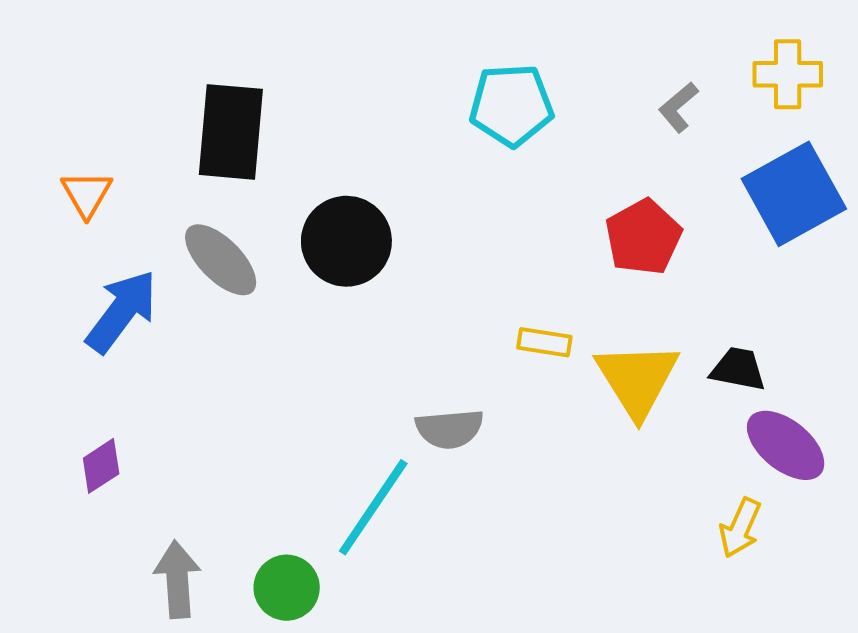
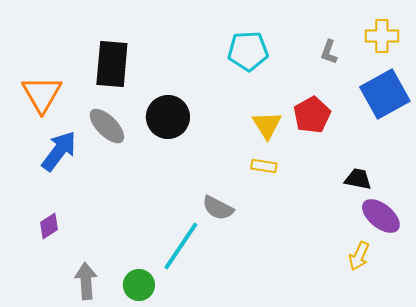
gray L-shape: (678, 107) -> (329, 52), turned -30
orange triangle: (87, 194) -> (42, 94), size x1.6
yellow triangle: (637, 379) -> (267, 125), moved, size x0.7
gray semicircle: (449, 429) -> (218, 208), turned 32

